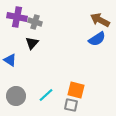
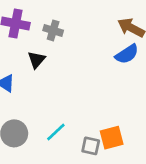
gray cross: (35, 22) -> (53, 30), moved
orange square: (76, 90) -> (112, 138), moved, turned -30

